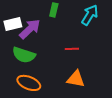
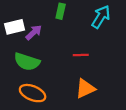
purple arrow: (30, 29) -> (34, 33), size x0.7
orange triangle: (76, 79) -> (85, 89), turned -36

